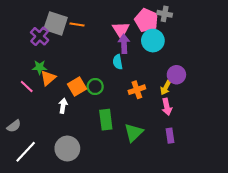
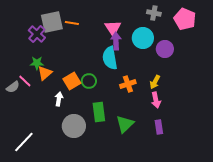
pink pentagon: (146, 20) -> (185, 19), moved
gray square: (56, 23) -> (52, 22), turned -30
cyan semicircle: (118, 62) -> (110, 58), size x1.6
purple circle: (176, 75) -> (165, 49), moved
gray semicircle: (14, 126) -> (13, 87), moved
gray circle: (67, 149) -> (74, 126), moved

